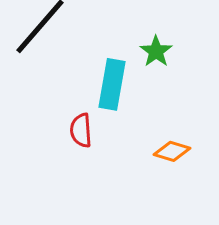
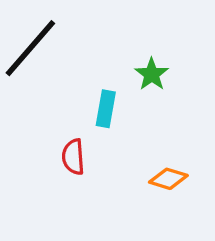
cyan rectangle: (112, 84) -> (106, 109), size x0.7

